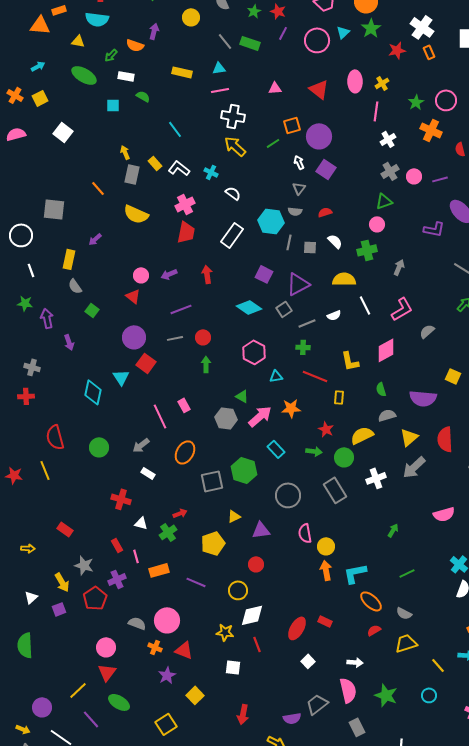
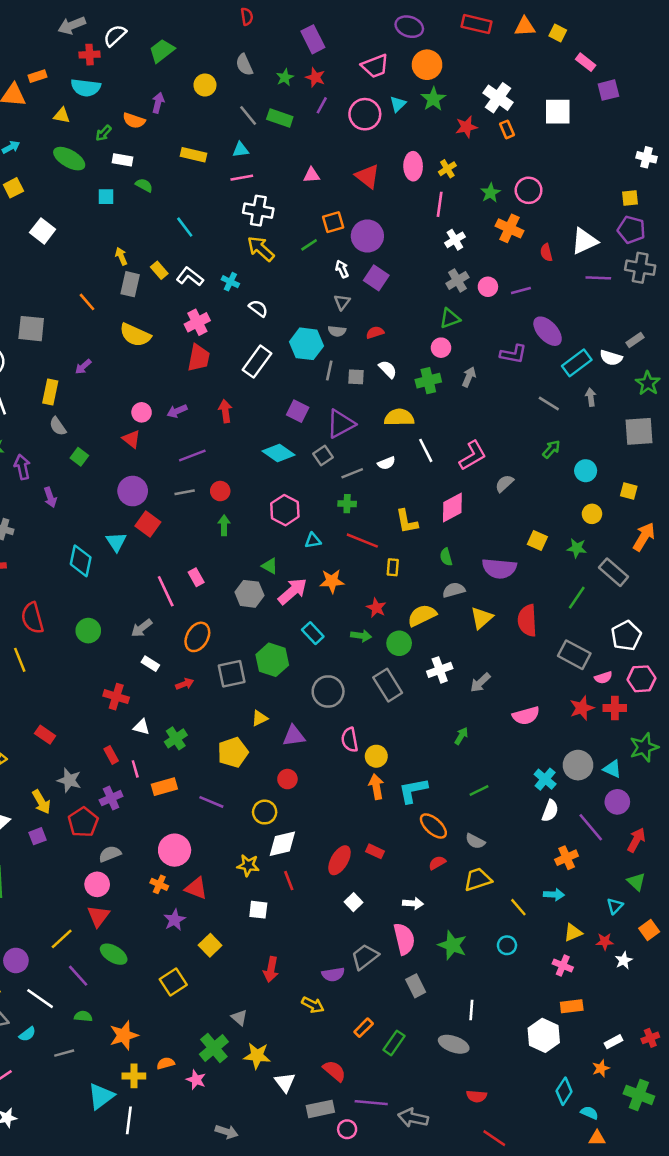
gray arrow: (399, 267) -> (469, 377), moved
gray arrow: (414, 467) -> (480, 683), moved, size x0.7
red arrow: (180, 513) -> (185, 684), moved
gray semicircle: (137, 623) -> (110, 854), moved, turned -42

